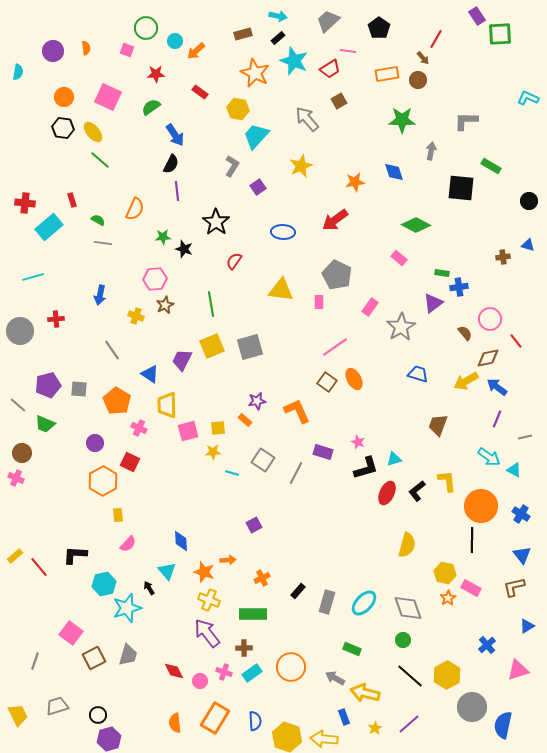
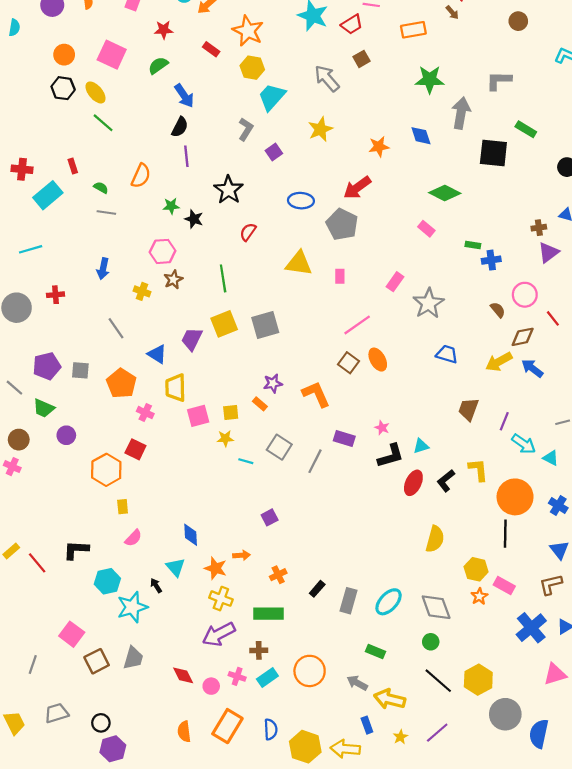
orange star: (255, 73) -> (248, 31), moved
brown circle: (418, 80) -> (518, 21), moved
gray arrow: (431, 151) -> (461, 113), size x1.6
gray pentagon: (337, 275) -> (342, 224), moved
purple triangle: (433, 303) -> (549, 253), moved
purple line: (497, 419) -> (504, 421), moved
purple circle: (95, 443) -> (66, 435), moved
purple arrow: (207, 633) -> (219, 634), turned -80
blue cross: (487, 645) -> (531, 628), moved, size x1.6

